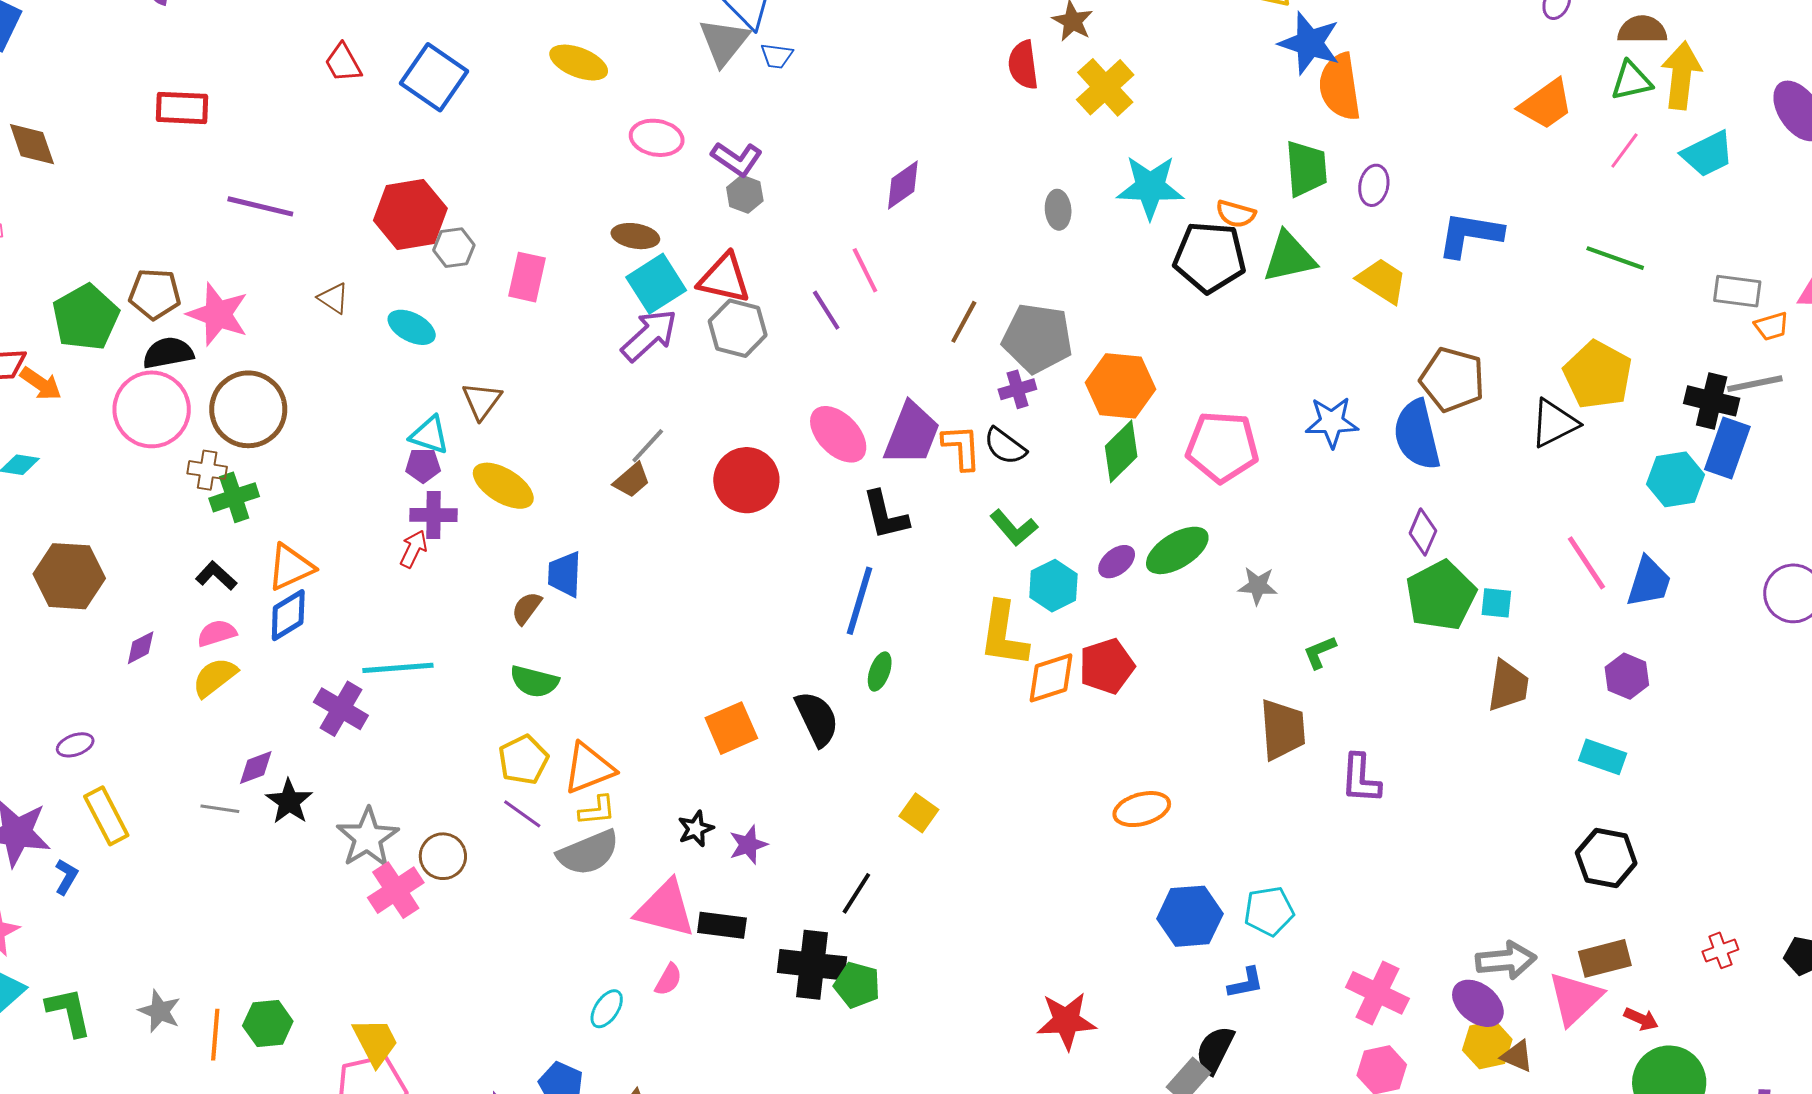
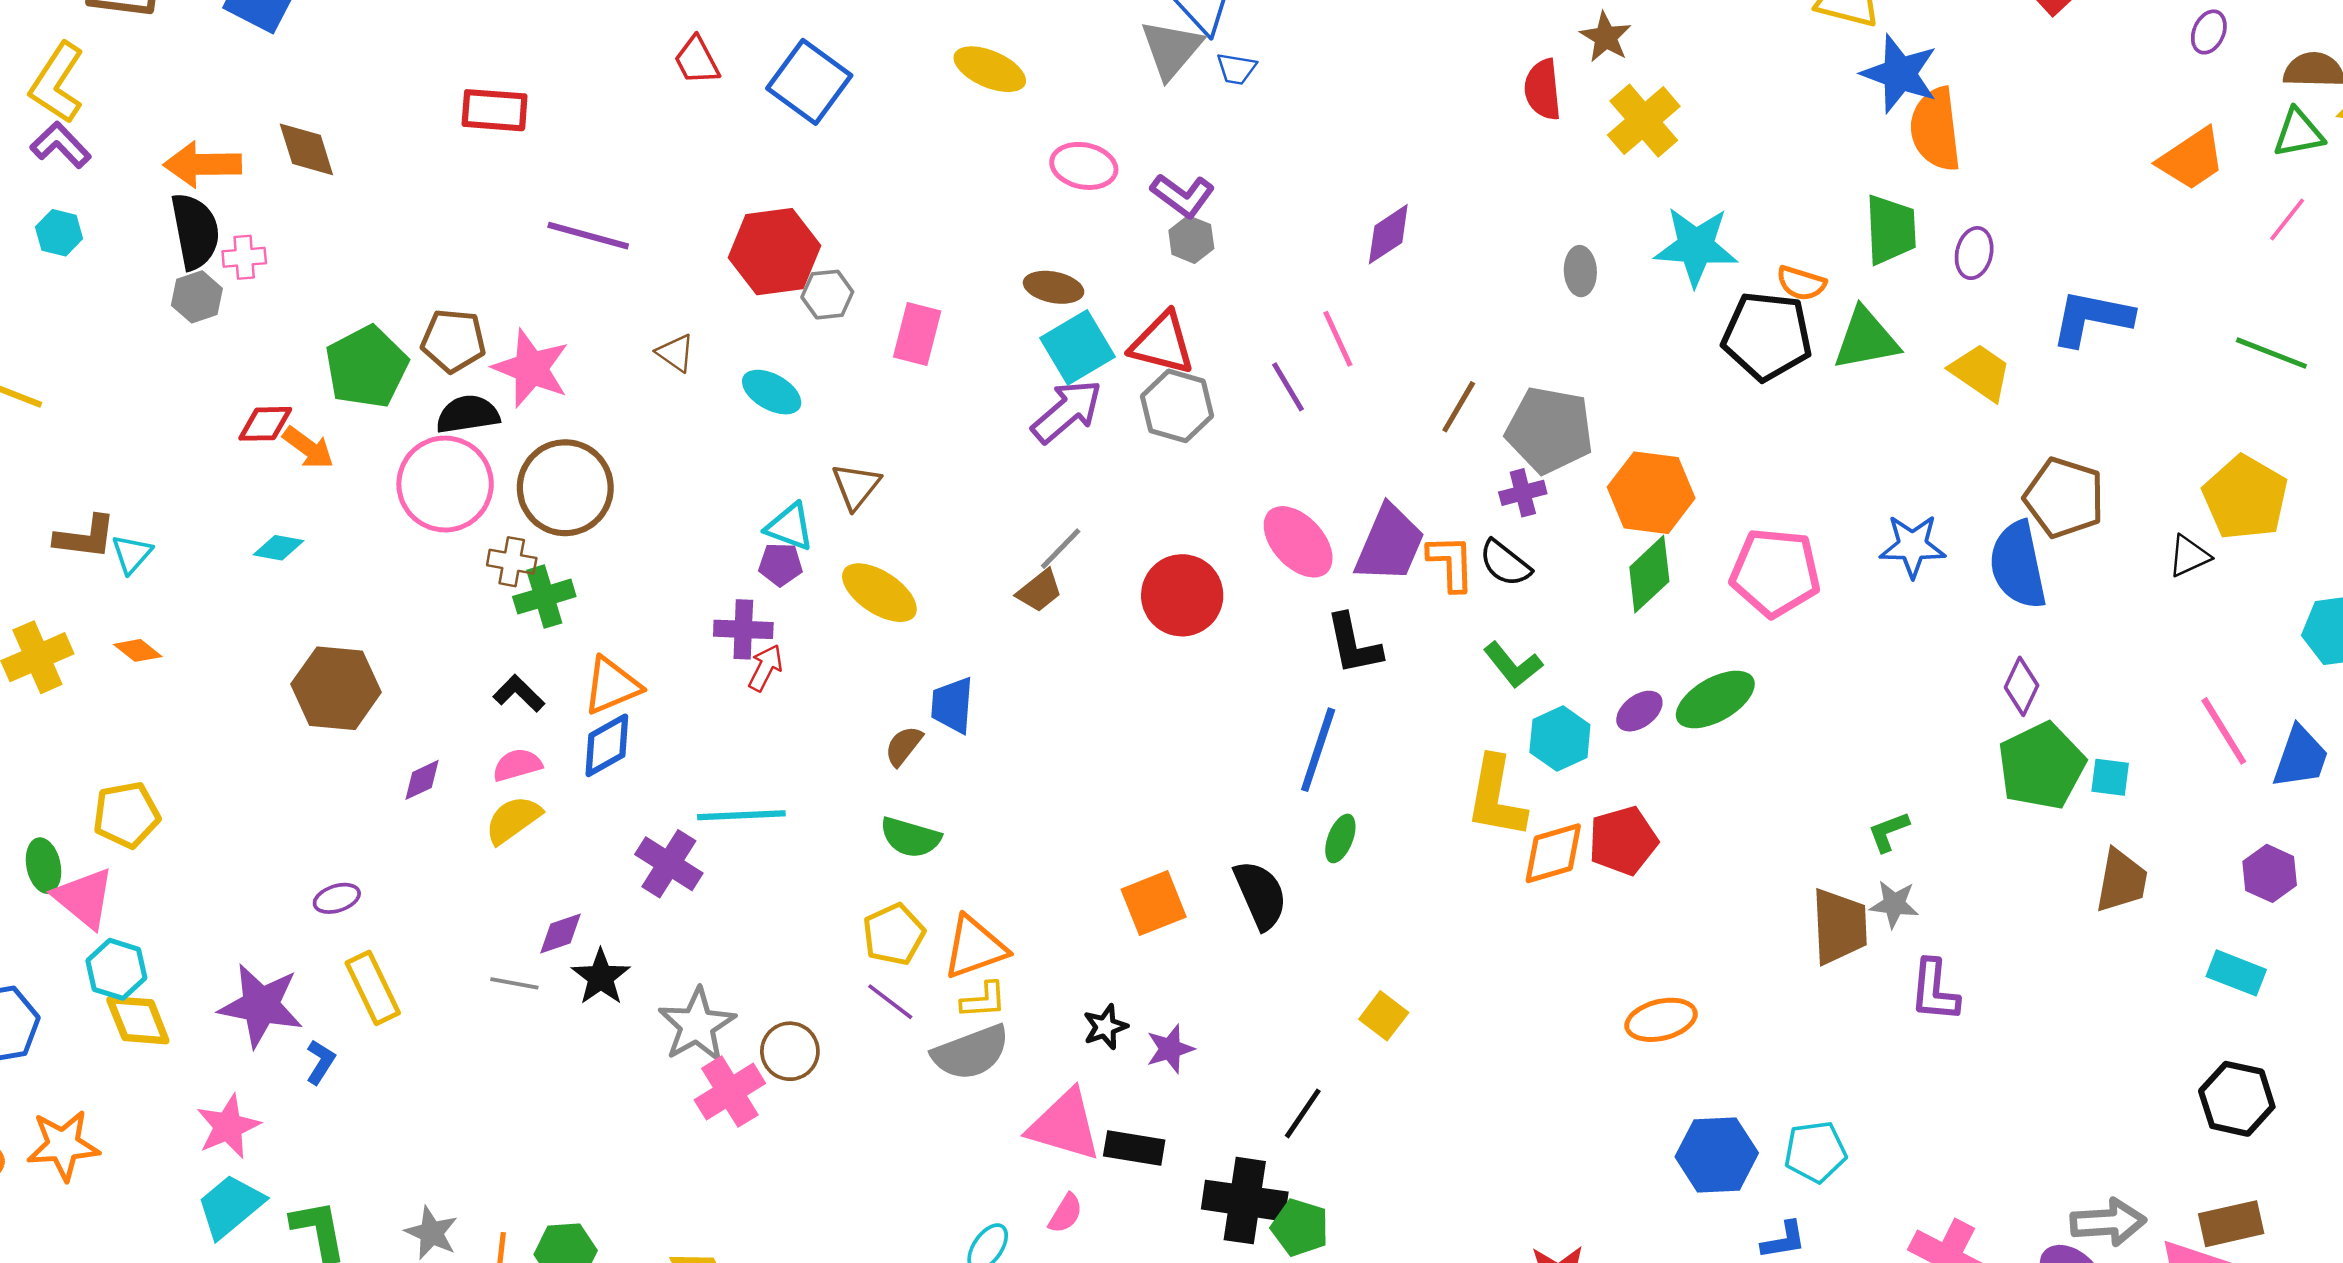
black triangle: (1554, 423) -> (2189, 556), size x0.7
purple cross: (433, 515) -> (743, 629), moved
gray star: (1258, 586) -> (1894, 904), moved

